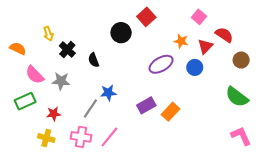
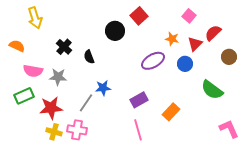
yellow arrow: (48, 34) -> (35, 18), moved, size x1.5
red semicircle: (224, 35) -> (213, 33), turned -78
pink semicircle: (35, 75) -> (33, 71), turned -36
green semicircle: (237, 97) -> (212, 90), moved
orange rectangle: (171, 112) -> (171, 112), moved
red star: (54, 114) -> (51, 108), size x1.6
pink line: (109, 137) -> (138, 130), moved, turned -55
yellow cross: (46, 138) -> (54, 132), moved

